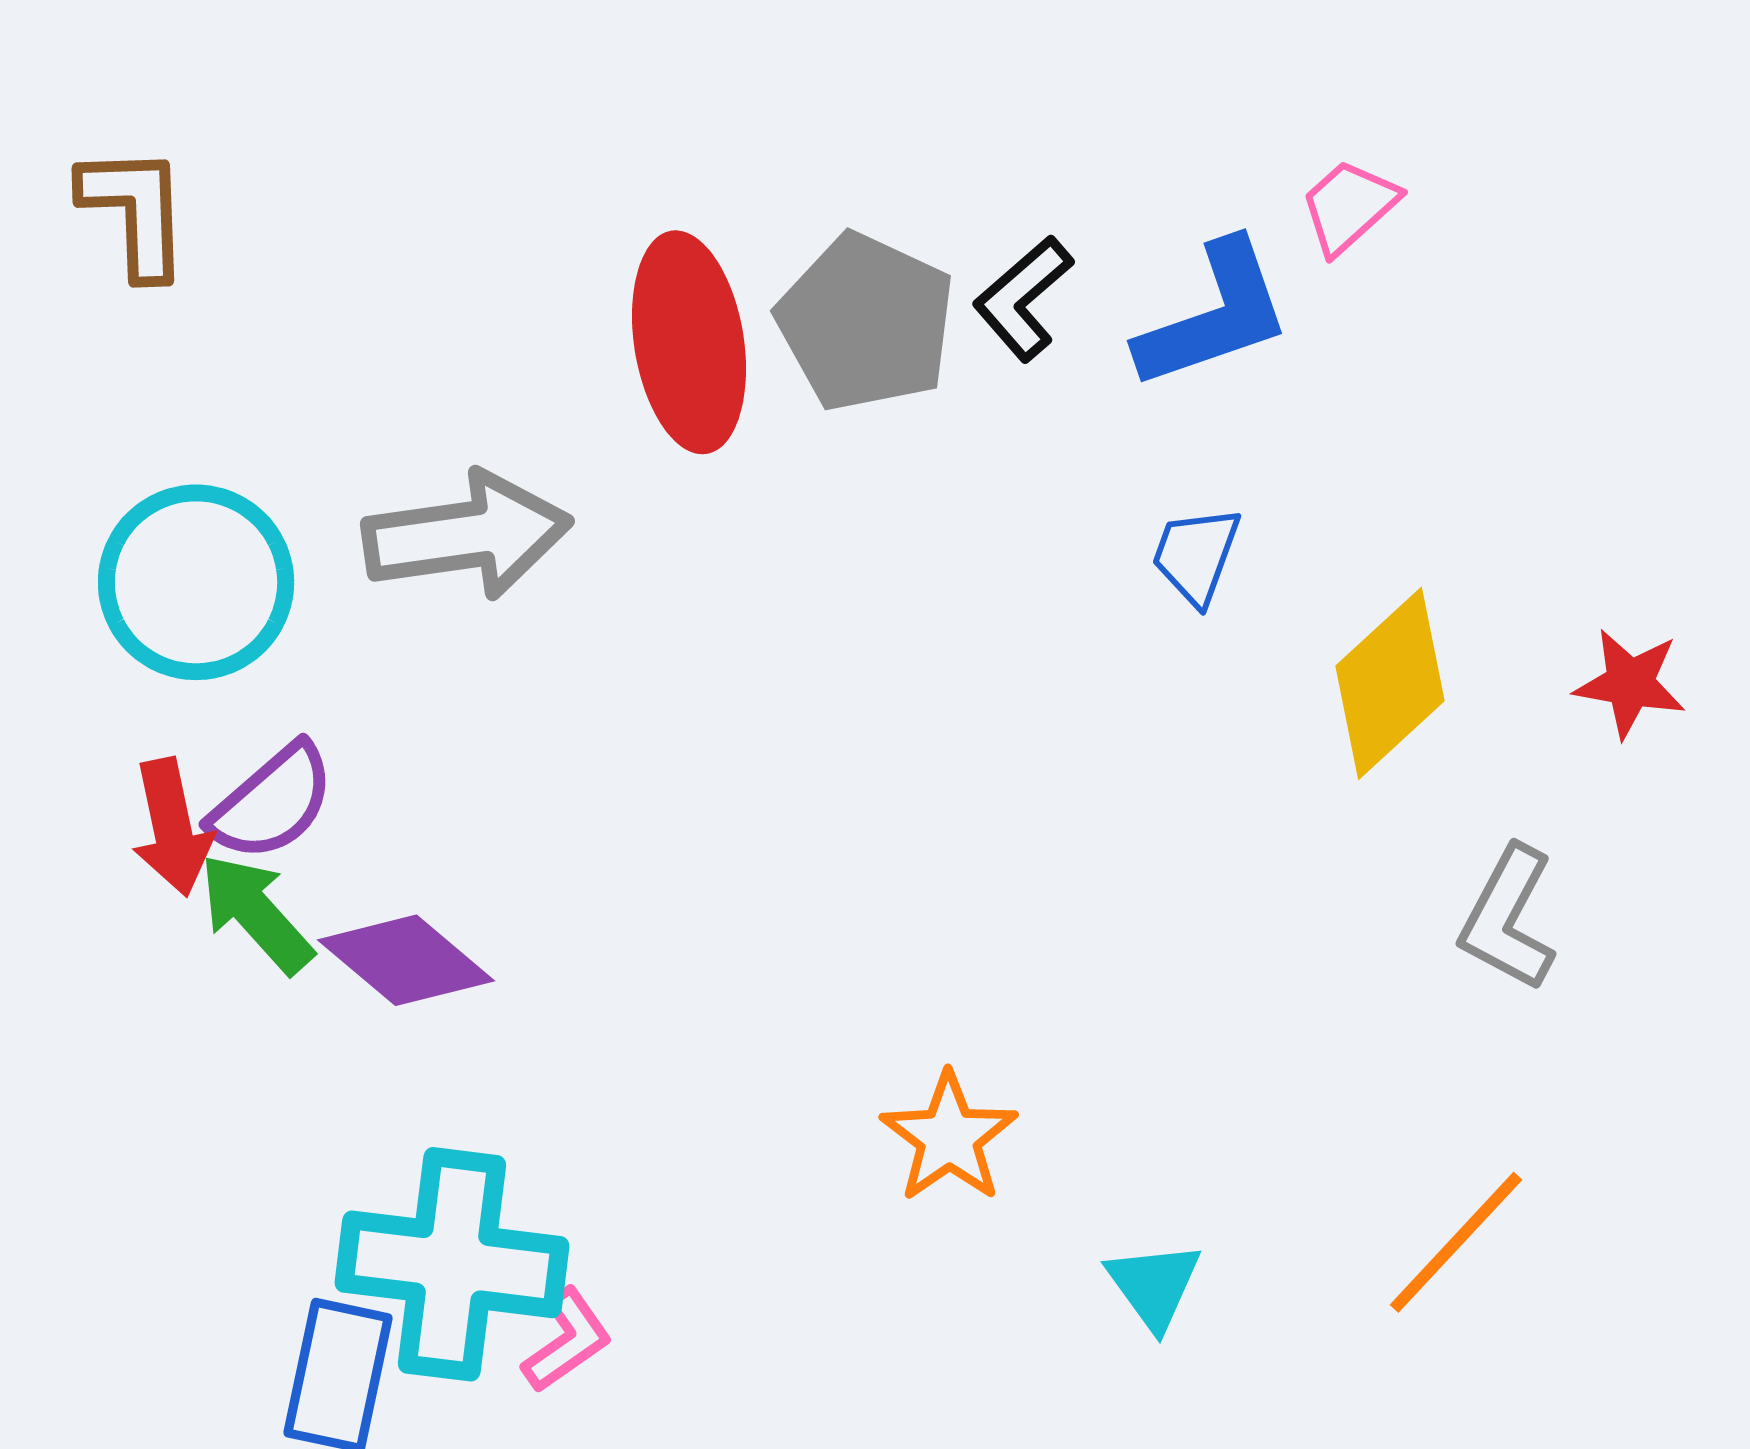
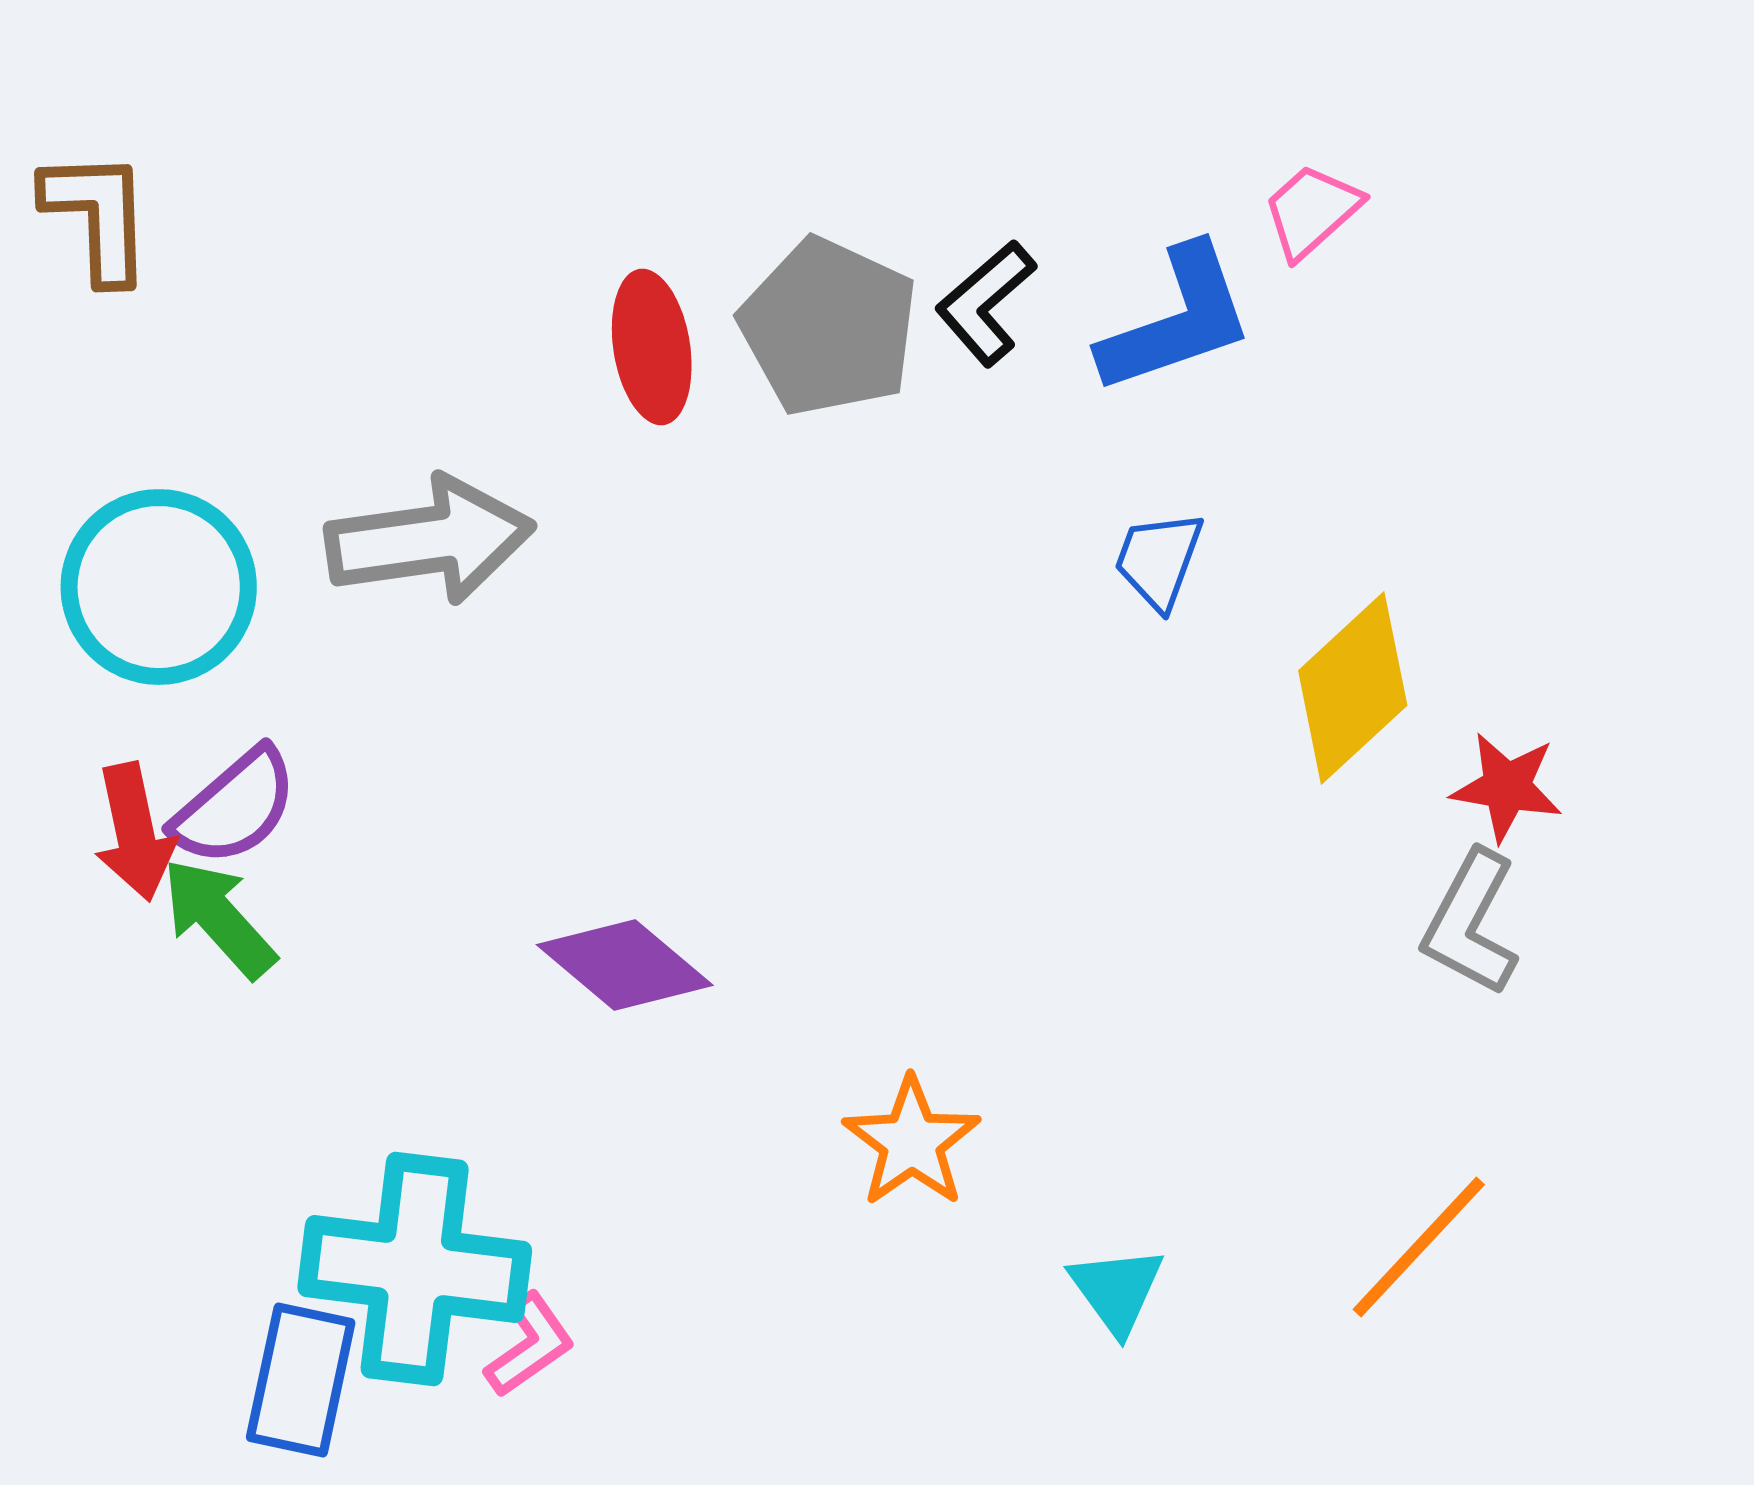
red ellipse: (689, 342) -> (652, 347), size x0.7
red star: (1630, 683) -> (1507, 787), moved
purple diamond: (406, 960) -> (625, 965), moved

